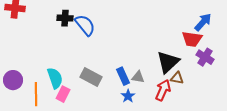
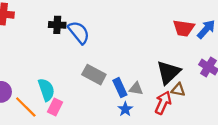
red trapezoid: (192, 39) -> (184, 28), moved
gray rectangle: (91, 77) -> (94, 75), moved
orange line: (36, 94) -> (26, 107), turned -45

